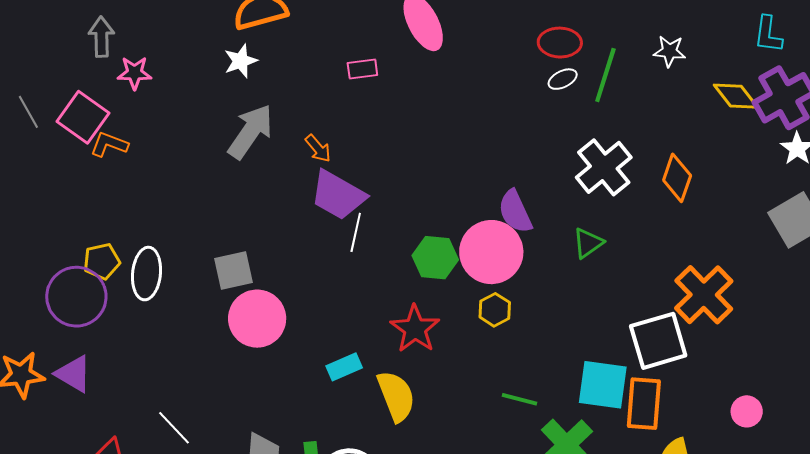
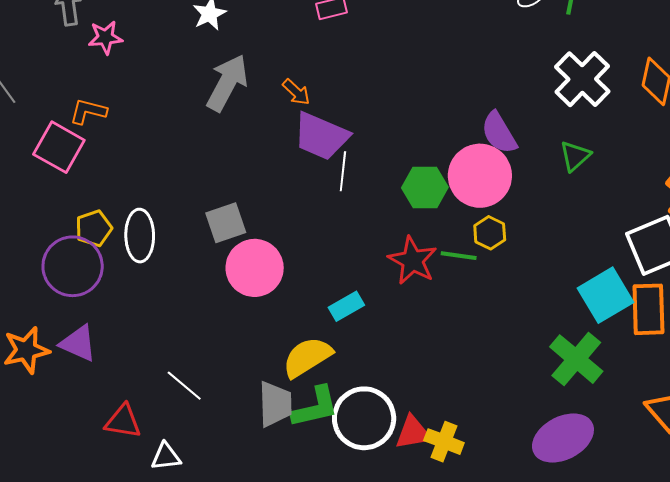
pink square: (83, 117) -> (59, 147), moved
cyan square: (603, 385) -> (605, 295), turned -32
yellow semicircle: (396, 396) -> (307, 357), moved, turned -94
green line: (520, 399) -> (459, 256), moved

